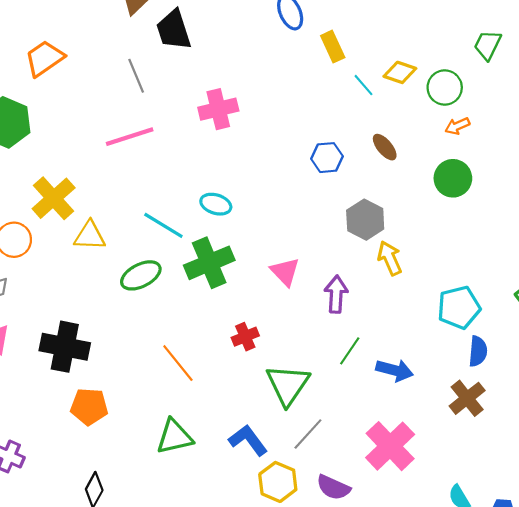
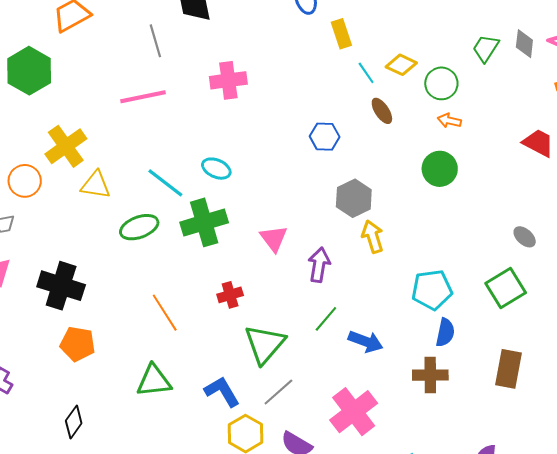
orange arrow: (457, 126) -> (449, 121), turned 30
brown ellipse: (385, 147) -> (382, 111), moved
brown cross: (467, 398) -> (430, 375), turned 32

